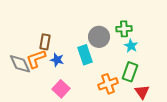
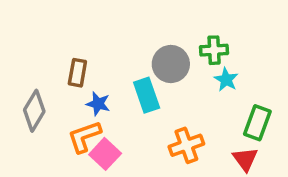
orange L-shape: (36, 59) -> (84, 137), moved
gray diamond: (20, 64) -> (34, 111), turned 55
green rectangle: (130, 72) -> (257, 123), moved

